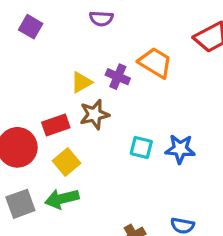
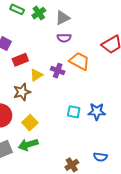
purple semicircle: (101, 19) -> (64, 38), moved
brown star: (94, 114) -> (22, 92), moved
red rectangle: (56, 125) -> (20, 60), moved

